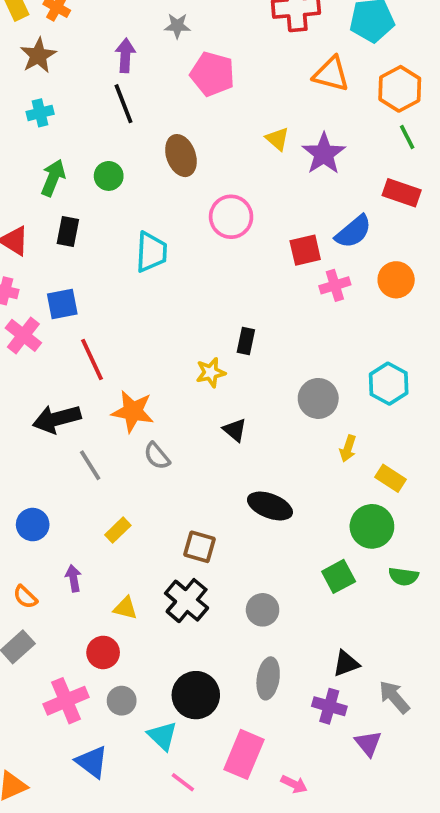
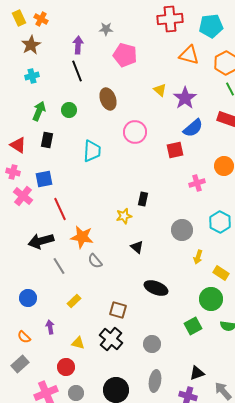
blue semicircle: (353, 232) -> (193, 128), moved
pink cross: (335, 285) -> (197, 183), moved

